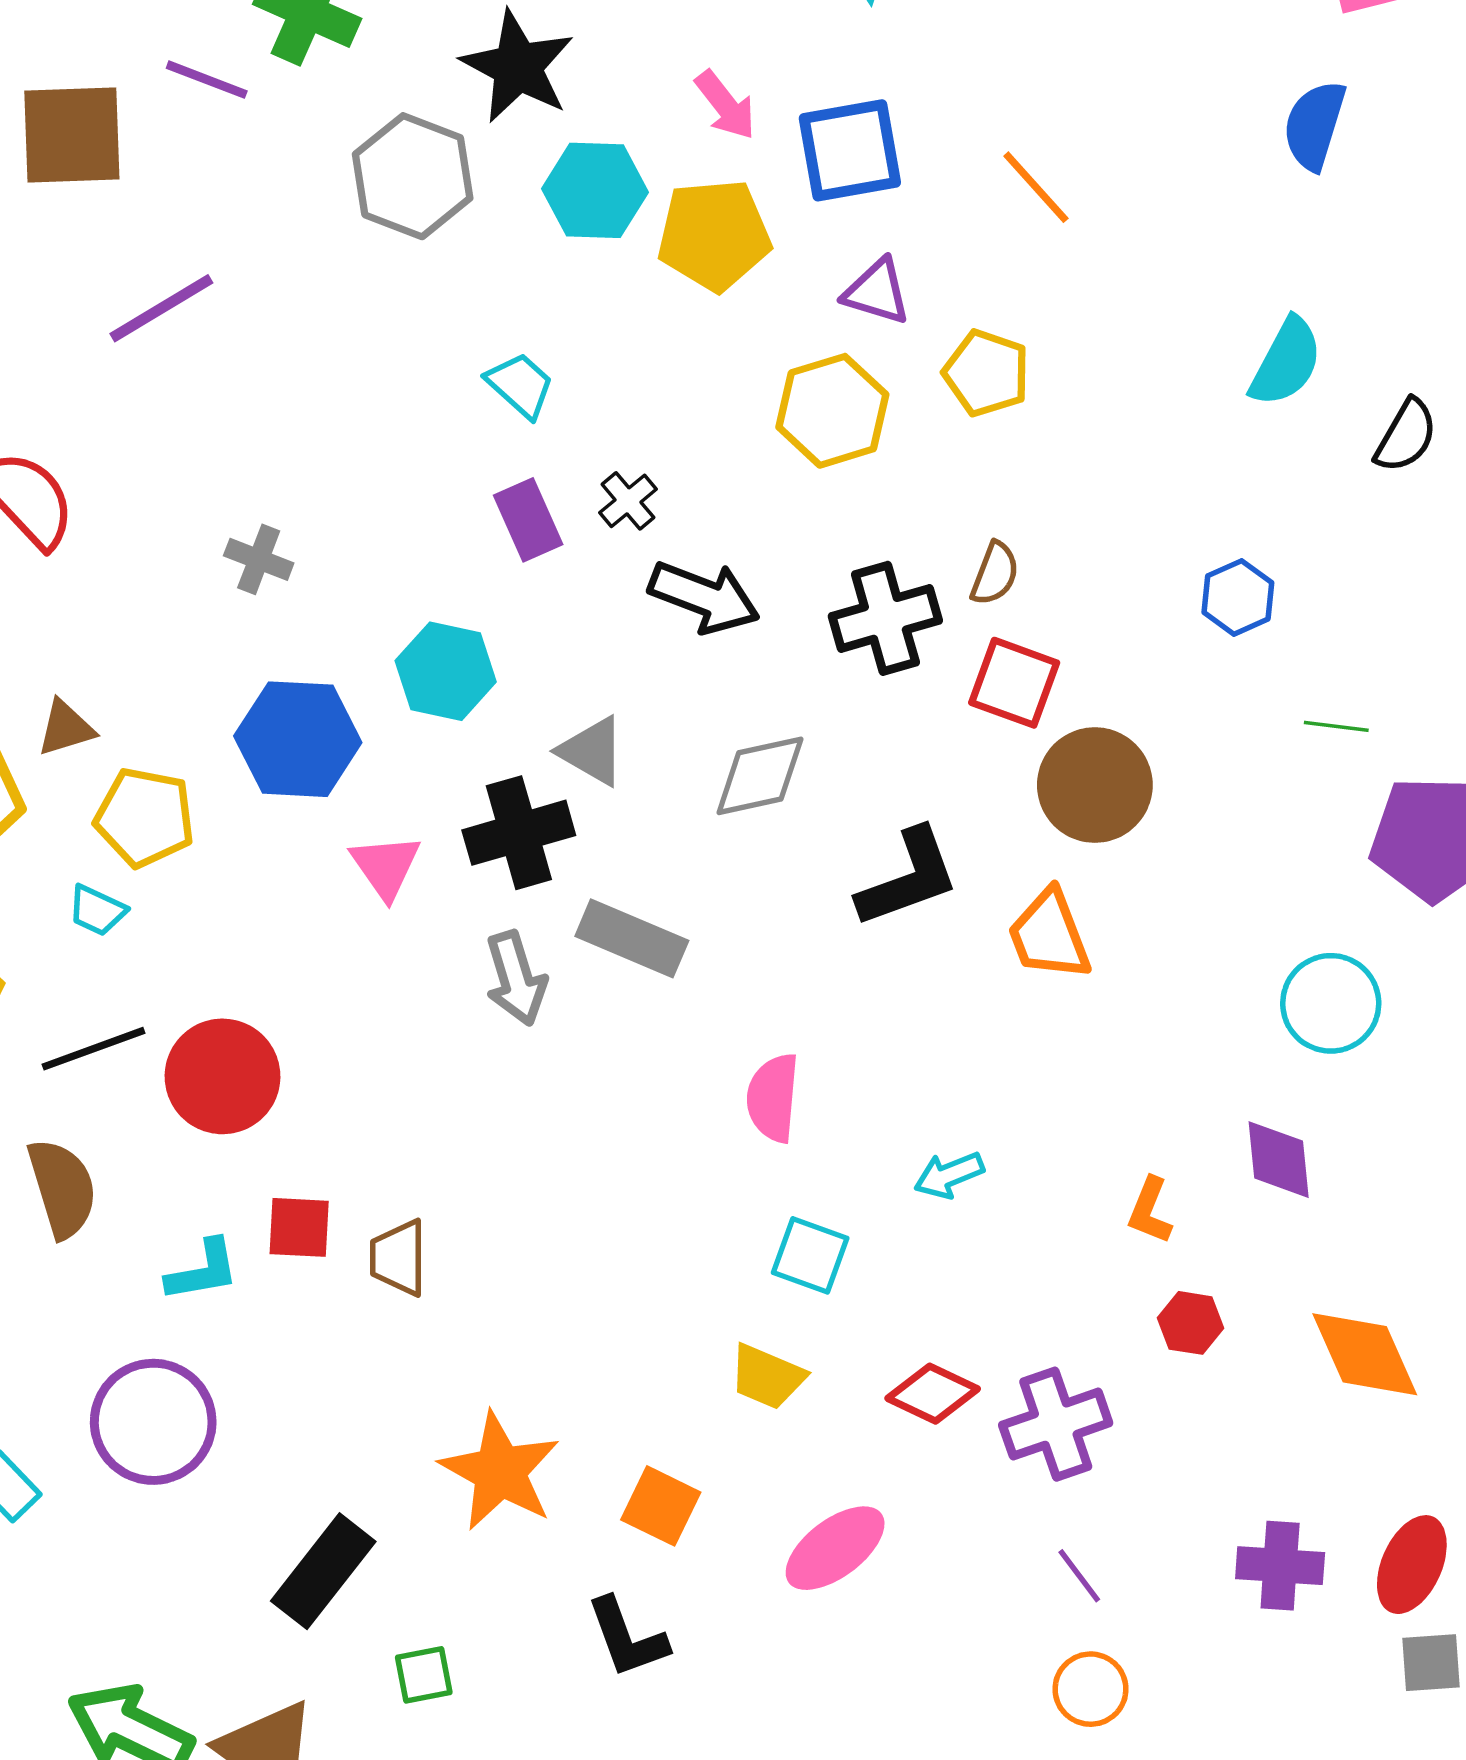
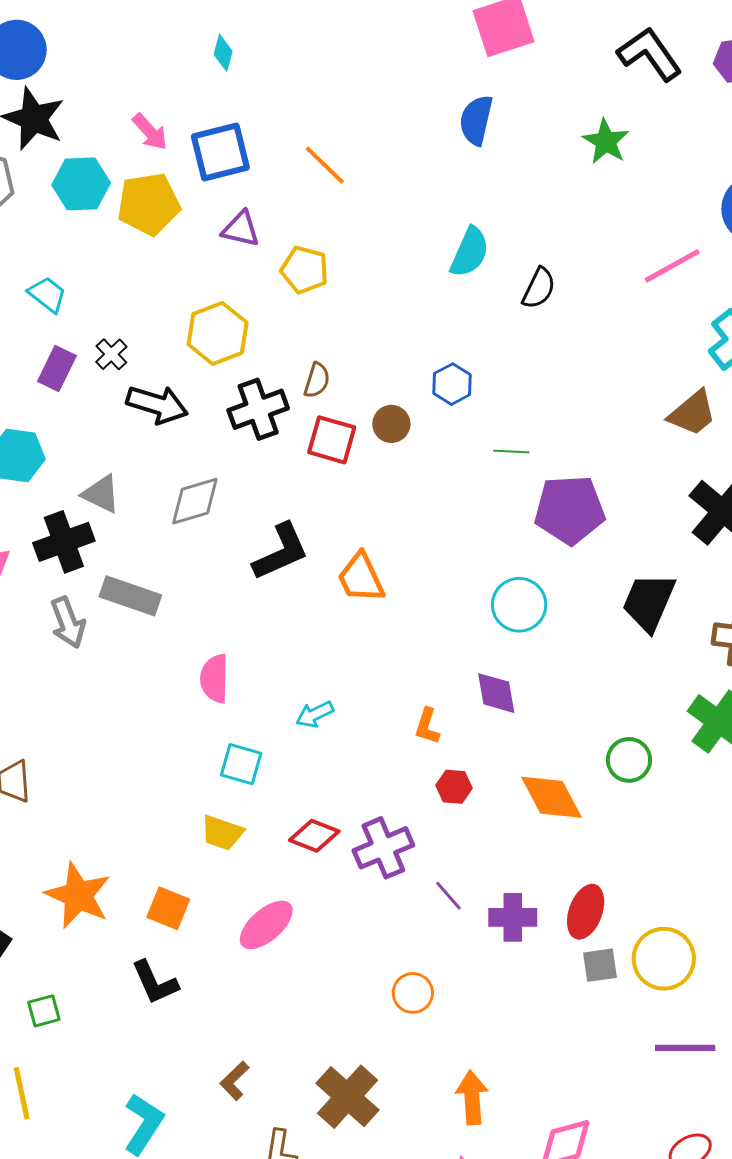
yellow hexagon: (832, 411) -> (218, 333), moved
purple rectangle: (528, 520) -> (57, 369), turned 54
brown circle: (1095, 785) -> (391, 424), moved, size x0.6
purple line: (1079, 1576) -> (448, 896), moved

